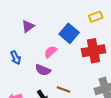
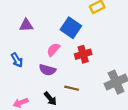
purple triangle: (28, 26) -> (26, 25), turned 40
red cross: (94, 51) -> (83, 54), moved, size x0.7

